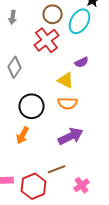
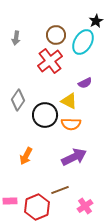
gray diamond: (15, 67) -> (18, 100), moved
black circle: (32, 106) -> (45, 115), moved

